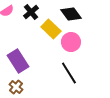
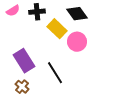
black cross: (31, 12) -> (37, 12), turned 35
black line: (69, 73) -> (55, 73), moved

